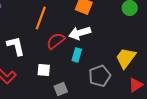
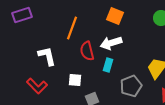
red semicircle: (56, 41) -> (87, 51), turned -66

